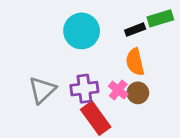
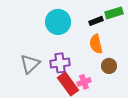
pink cross: (118, 90) -> (84, 82), moved, turned 32
brown circle: (138, 93) -> (109, 66), moved

